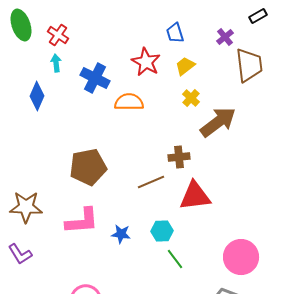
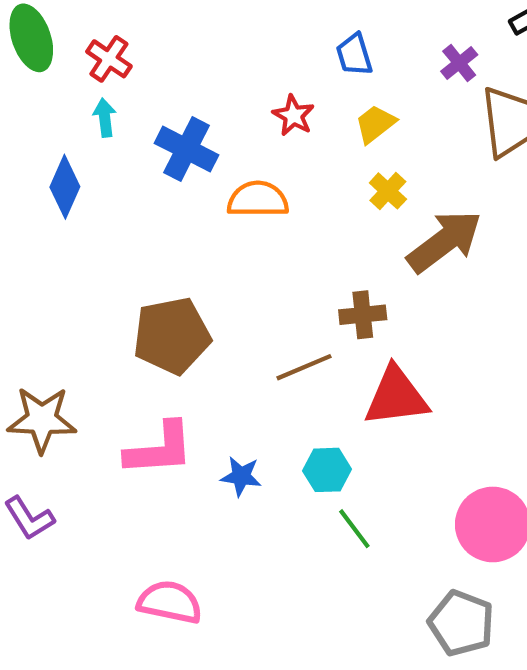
red star: (146, 62) -> (293, 115), size x0.7

